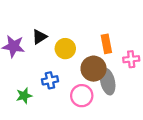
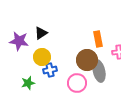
yellow circle: (65, 49) -> (42, 57), moved

